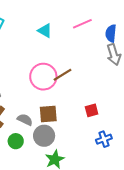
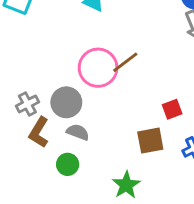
brown square: (48, 114) -> (150, 141), moved
gray circle: (44, 136) -> (66, 102), moved

